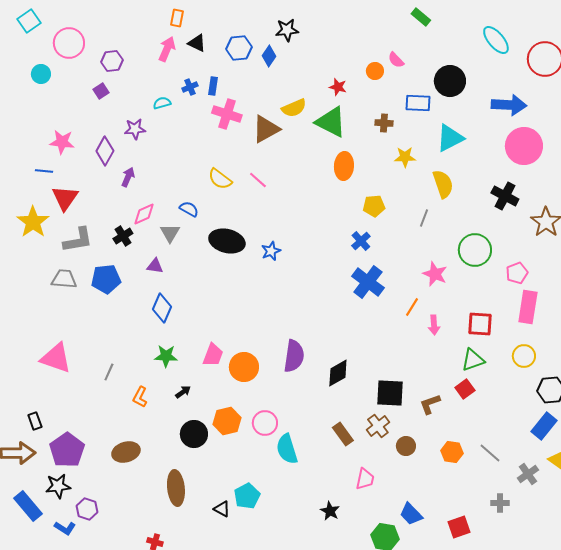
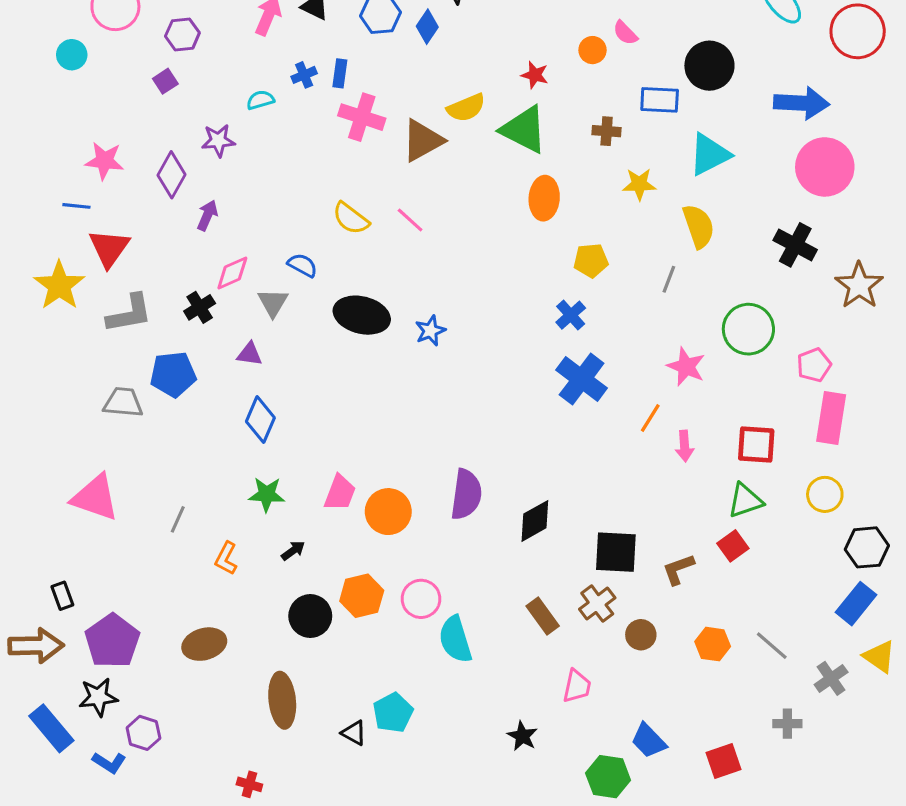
gray trapezoid: (64, 279) -> (123, 402), moved

